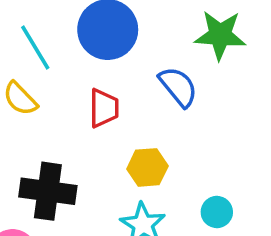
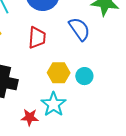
cyan circle: (217, 212) -> (84, 76), moved

